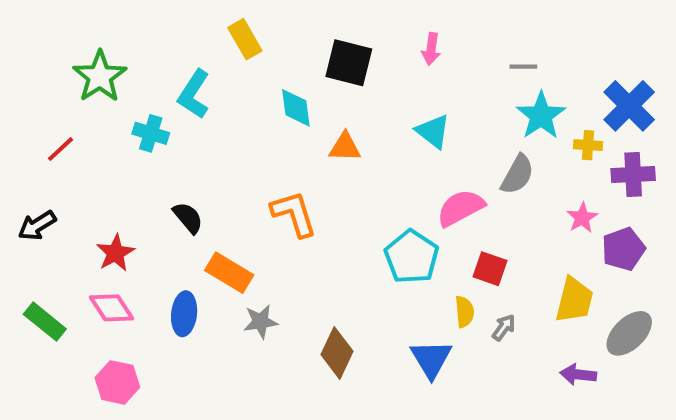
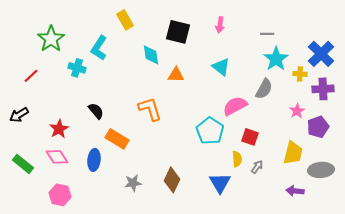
gray star: (261, 322) -> (133, 183), moved
gray ellipse: (629, 333) -> (321, 170), turned 40

